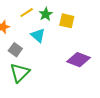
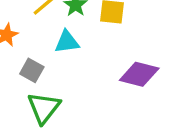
cyan triangle: (38, 35) -> (67, 42), turned -42

